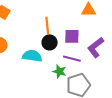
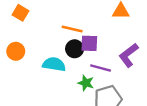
orange line: (47, 26) -> (72, 29), turned -72
purple square: (72, 36) -> (89, 43), moved

